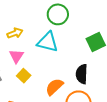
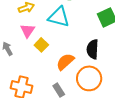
yellow square: (24, 76) -> (41, 45), moved

